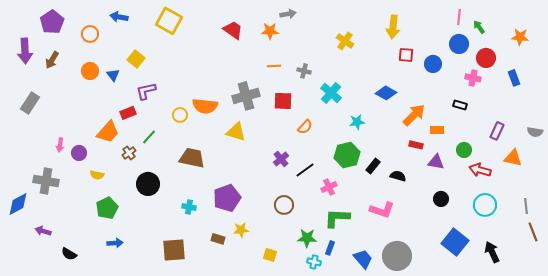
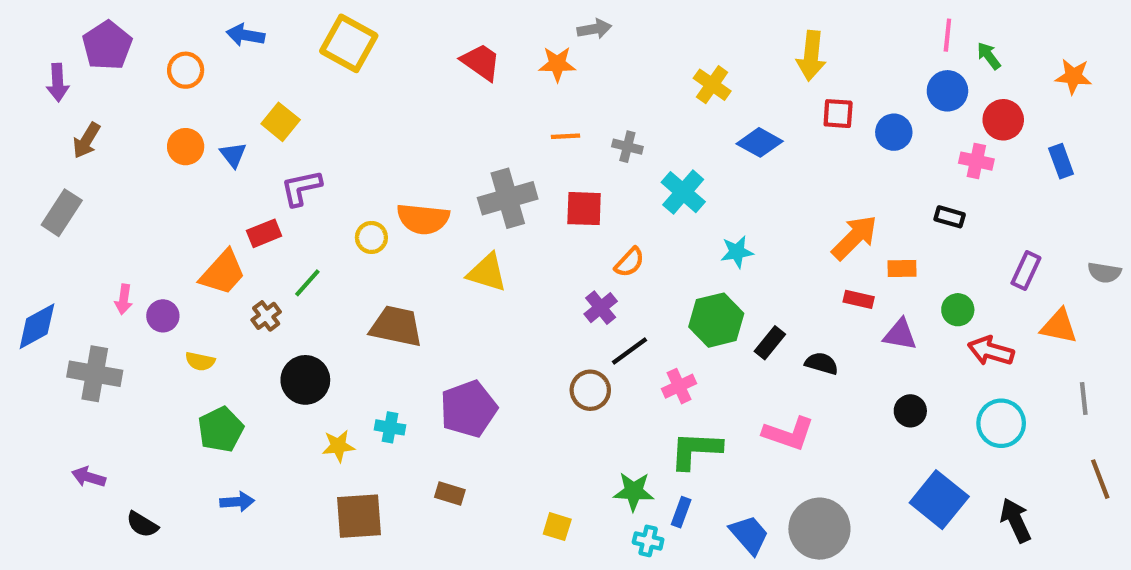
purple arrow: (25, 51) -> (58, 83), moved, size x0.7
brown arrow: (52, 60) -> (86, 140), moved
blue diamond: (386, 93) -> (760, 142), moved
purple cross: (281, 159) -> (601, 308), moved
blue diamond: (18, 204) -> (37, 326), moved
brown circle: (284, 205) -> (590, 390), moved
gray line: (526, 206) -> (1084, 398), moved
yellow star: (241, 230) -> (338, 446), moved

